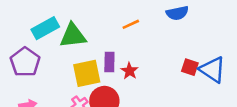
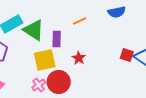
green triangle: (73, 36) -> (34, 30), turned 40
purple rectangle: (109, 62) -> (57, 39), moved

